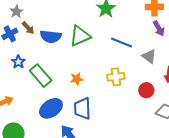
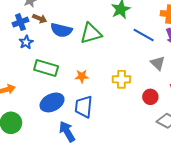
brown arrow: (28, 28) -> (40, 19), turned -32
blue line: (122, 43) -> (144, 35), moved
blue star: (18, 62) -> (26, 42), moved
green rectangle: (41, 76) -> (46, 68), turned -40

